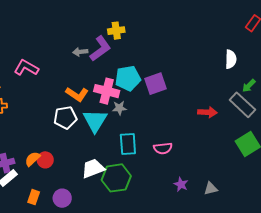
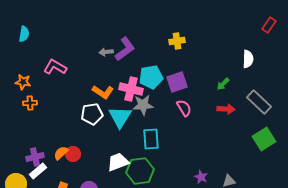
yellow cross: (116, 31) -> (177, 41), moved
green arrow: (249, 86) -> (223, 84), moved
gray star: (119, 108) -> (143, 105), size x1.5
pink semicircle: (163, 148) -> (184, 108), moved, turned -114

